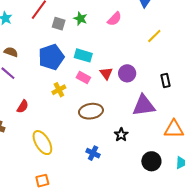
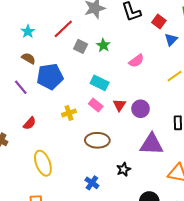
pink semicircle: (114, 19) -> (136, 61), moved
brown semicircle: (11, 52) -> (29, 58), moved
blue pentagon: (51, 57) -> (50, 77), moved

